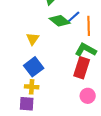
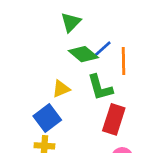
yellow triangle: (33, 39) -> (61, 89), moved, turned 32
green L-shape: (86, 50) -> (100, 87), moved, turned -135

